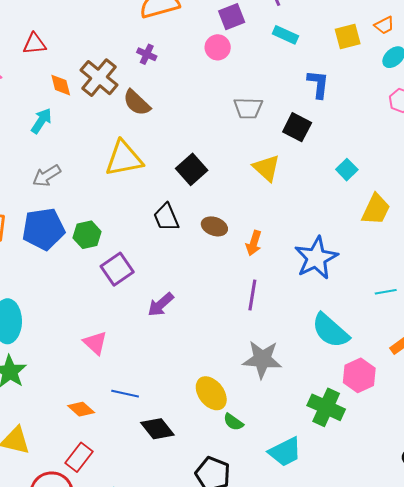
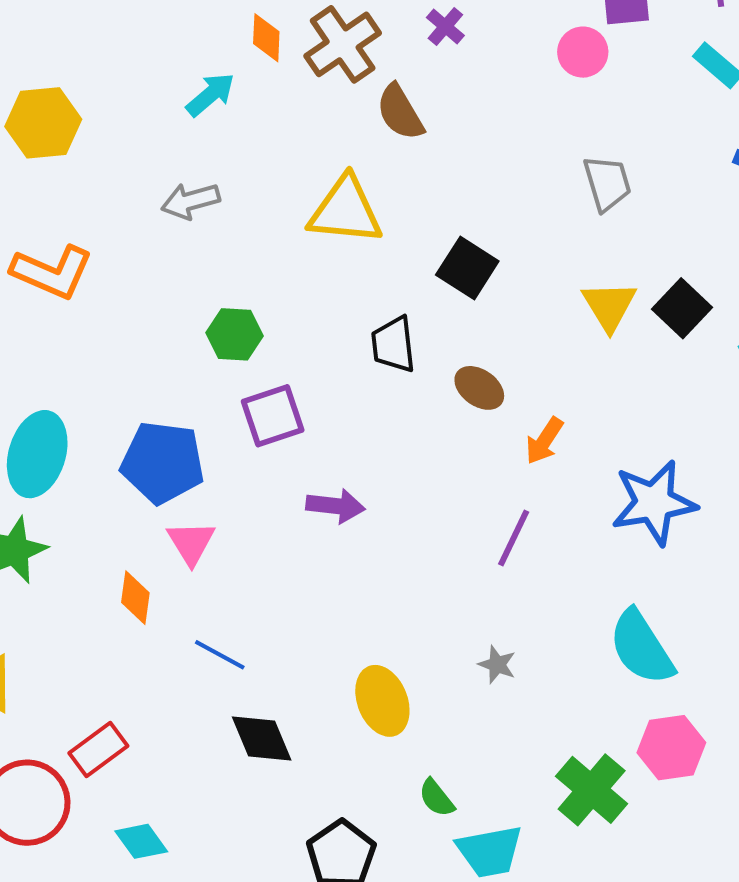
gray trapezoid: (248, 108) -> (607, 183), turned -124
black square: (297, 127) -> (682, 308), moved
black square: (192, 169) -> (467, 268), turned -32
blue pentagon: (43, 229) -> (163, 462), moved
purple arrow: (161, 304) -> (335, 506), turned -148
gray star: (262, 359) -> (497, 665), size x0.5
orange diamond: (81, 409) -> (135, 598), moved, turned 40
green semicircle: (233, 422) -> (437, 798), moved

